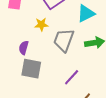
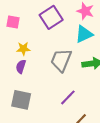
yellow star: (41, 24) -> (23, 49), moved
gray square: (31, 69) -> (21, 100), moved

